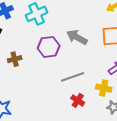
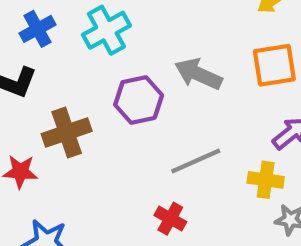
brown cross: (15, 59) -> (67, 132), size x1.5
red cross: (78, 100) -> (170, 219), moved

